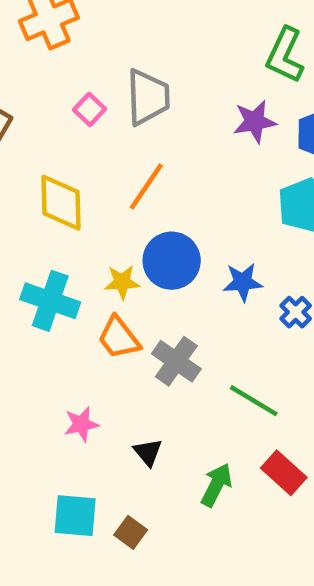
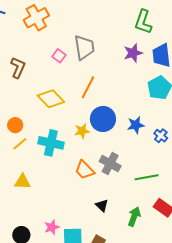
yellow diamond: (61, 203) -> (51, 99), turned -36
orange trapezoid: (119, 338) -> (85, 170), moved
green line: (254, 401) -> (147, 177), turned -35
pink star: (81, 424) -> (52, 227), moved

